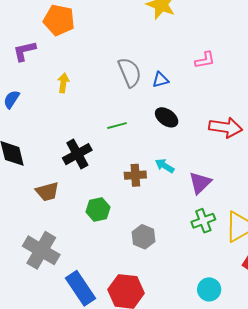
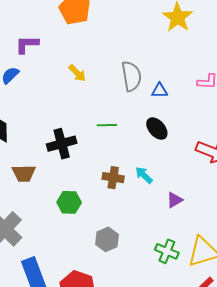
purple L-shape: (25, 51) -> (27, 44), moved
yellow arrow: (63, 83) -> (77, 73), moved, turned 114
purple triangle: (200, 183) -> (175, 200), size x0.7
green cross: (203, 221) -> (167, 251), moved, turned 30

